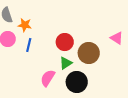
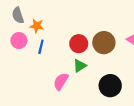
brown circle: (89, 53) -> (104, 43), moved
black circle: (77, 82) -> (110, 86), moved

